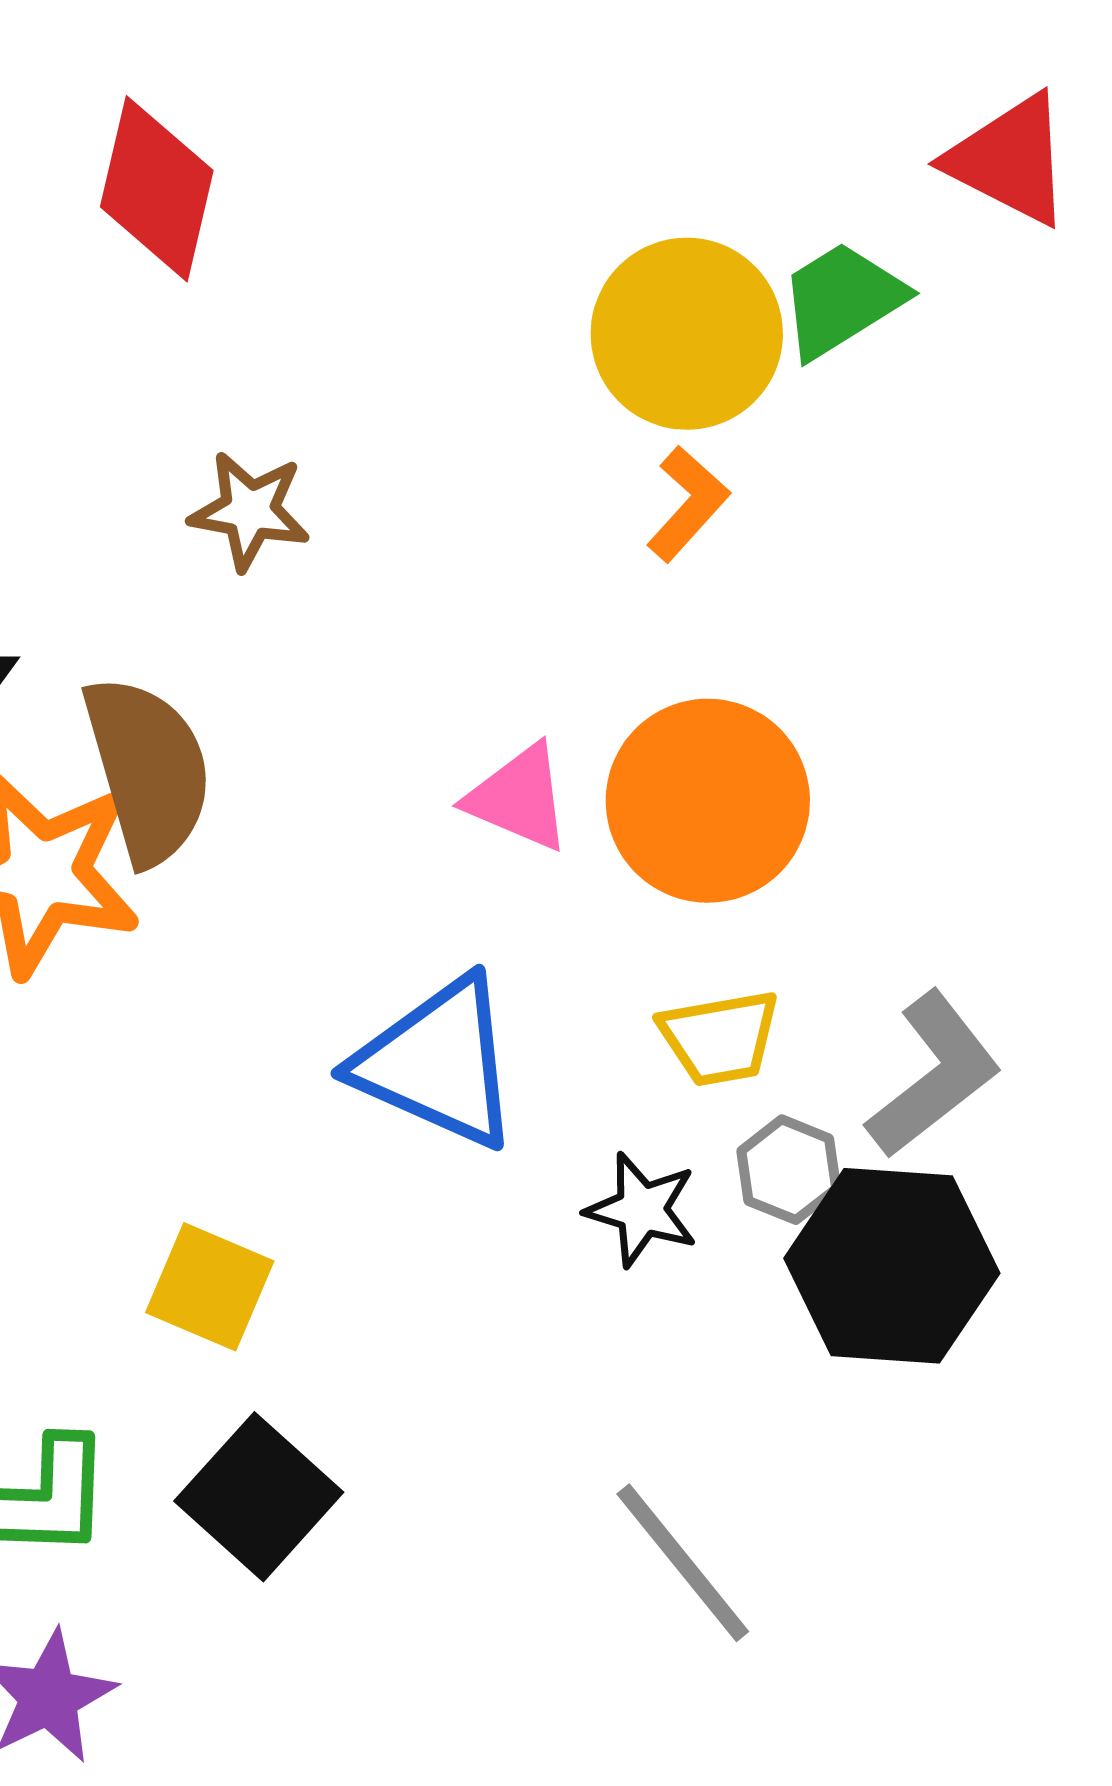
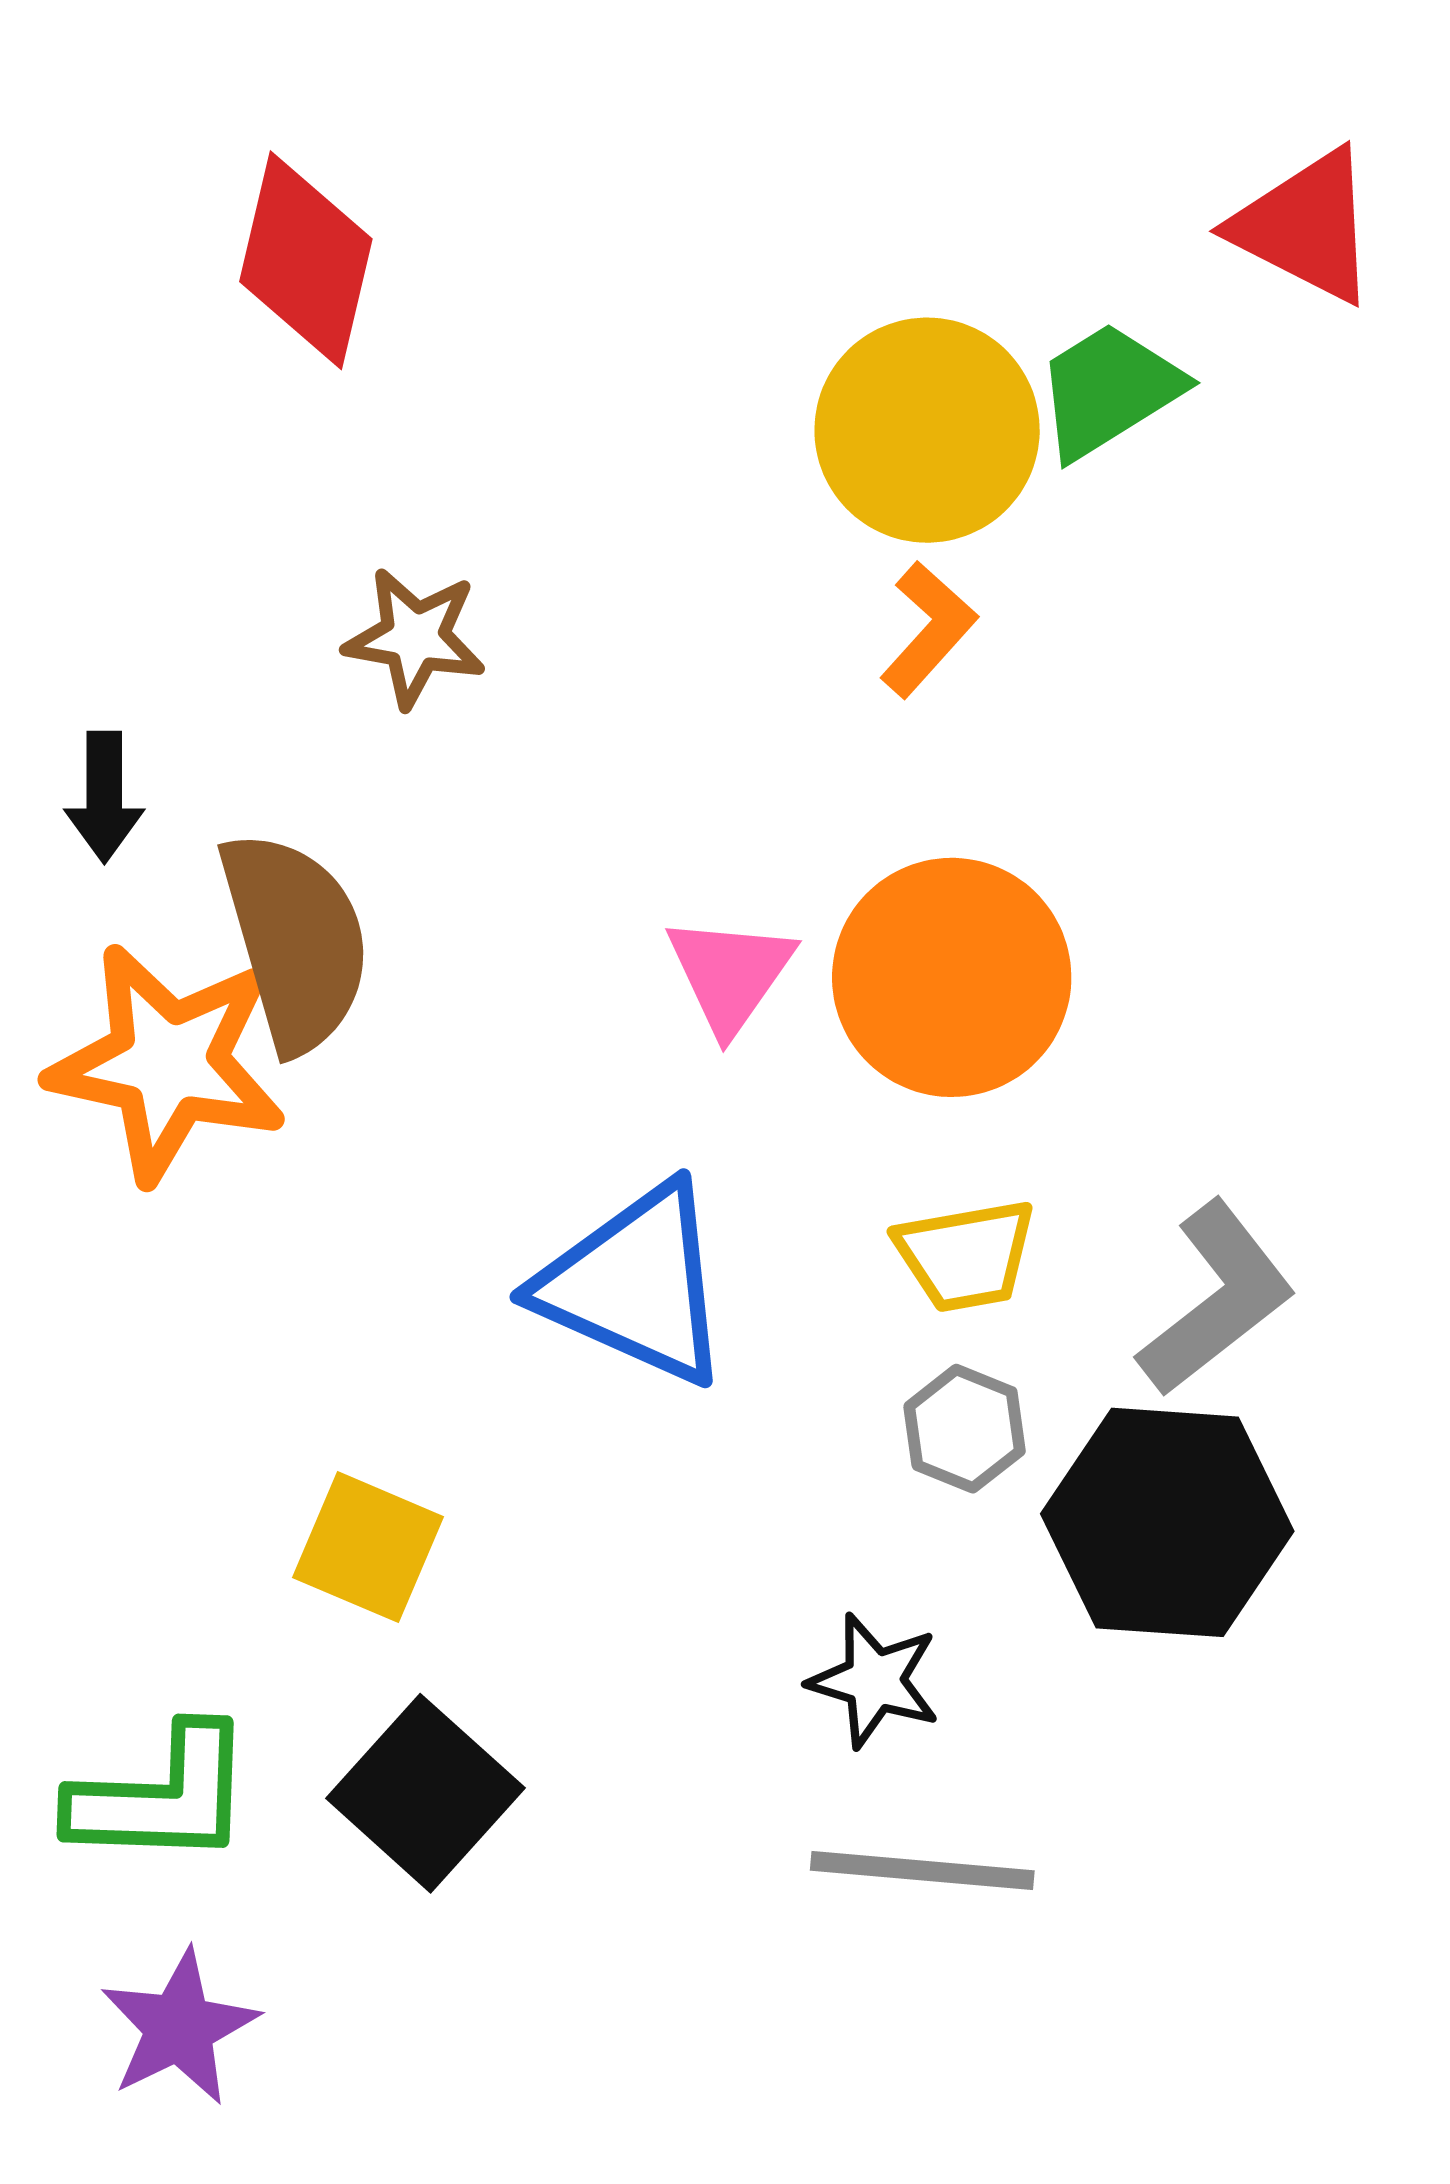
pink triangle: (519, 798) -> (730, 974), turned 42
gray hexagon: (789, 1170) -> (965, 1429), moved
black star: (642, 1210) -> (874, 1681), moved
gray line: (683, 1563) -> (922, 1871), turned -46

